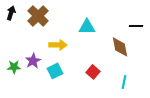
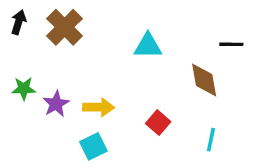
yellow arrow: (58, 45) -> (99, 107), moved
green star: (14, 67) -> (24, 89), moved
cyan square: (55, 71) -> (93, 146), moved

